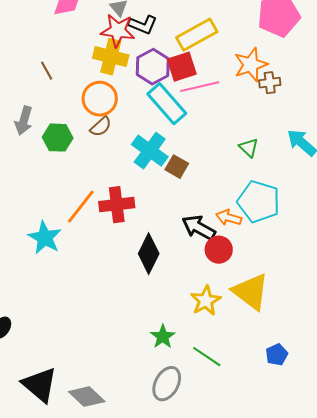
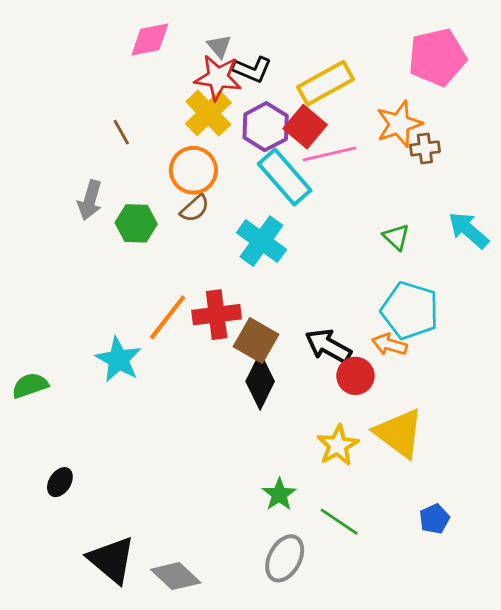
yellow cross: (111, 57) -> (208, 113), turned 32
red square: (182, 67) -> (305, 127), turned -32
brown square: (177, 167) -> (256, 340), moved, size x1.4
orange arrow: (229, 218) -> (390, 345), moved

